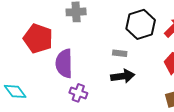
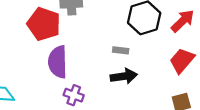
red pentagon: (38, 38) -> (44, 24), moved

